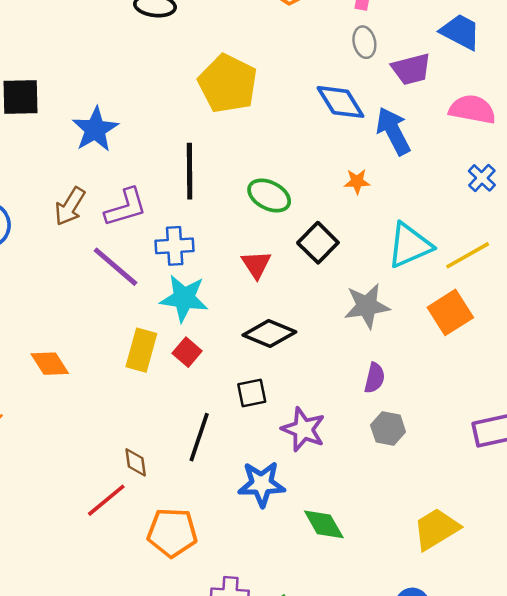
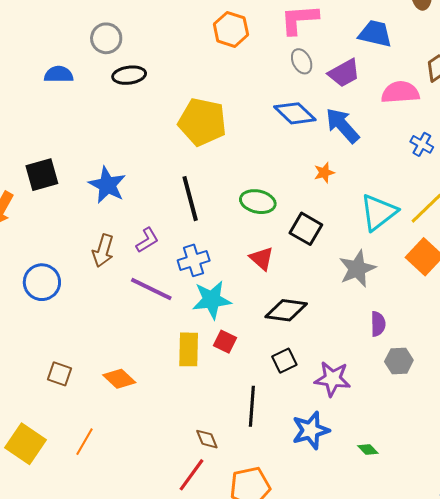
purple L-shape: (126, 207) -> (147, 240), size x0.7
green diamond: (324, 524) -> (368, 450), size x0.6

